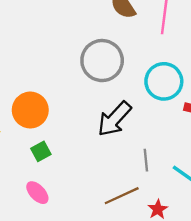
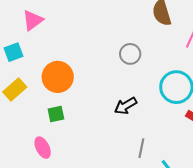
gray circle: (102, 61) -> (130, 54), size x0.6
black arrow: (114, 119) -> (126, 106), size x0.7

